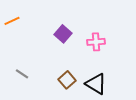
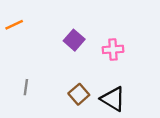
gray line: (22, 74) -> (26, 87), turned 64

